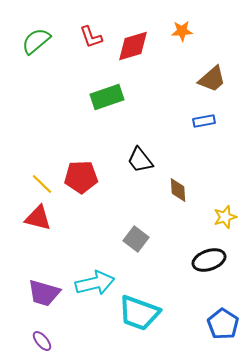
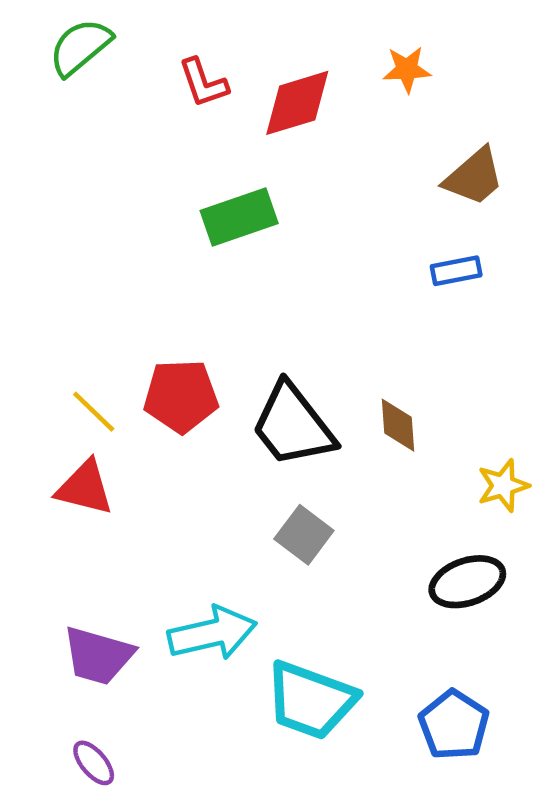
green semicircle: (36, 41) -> (80, 47), moved
black trapezoid: (140, 160) -> (293, 425), moved, size x1.5
blue pentagon: (223, 324) -> (454, 725), moved

